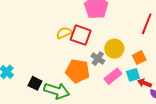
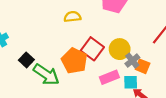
red square: (81, 35) -> (92, 49), moved
orange square: (139, 58) -> (143, 66), turned 32
gray cross: (98, 59) -> (132, 61), moved

